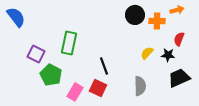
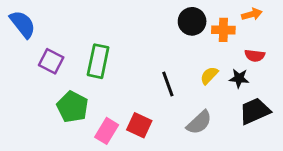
red semicircle: (179, 39) -> (255, 56), turned -104
purple square: (36, 54) -> (51, 61), moved
black line: (104, 66) -> (168, 84), moved
gray semicircle: (140, 86) -> (199, 122), turned 48

